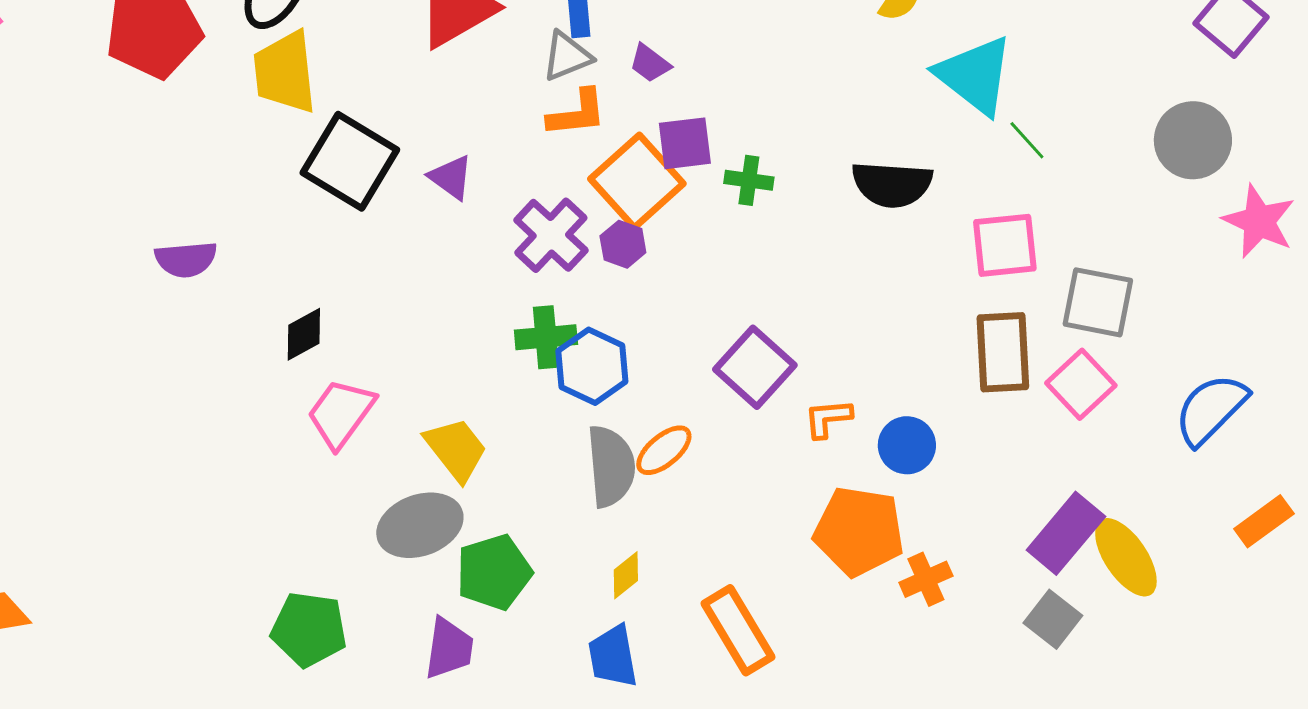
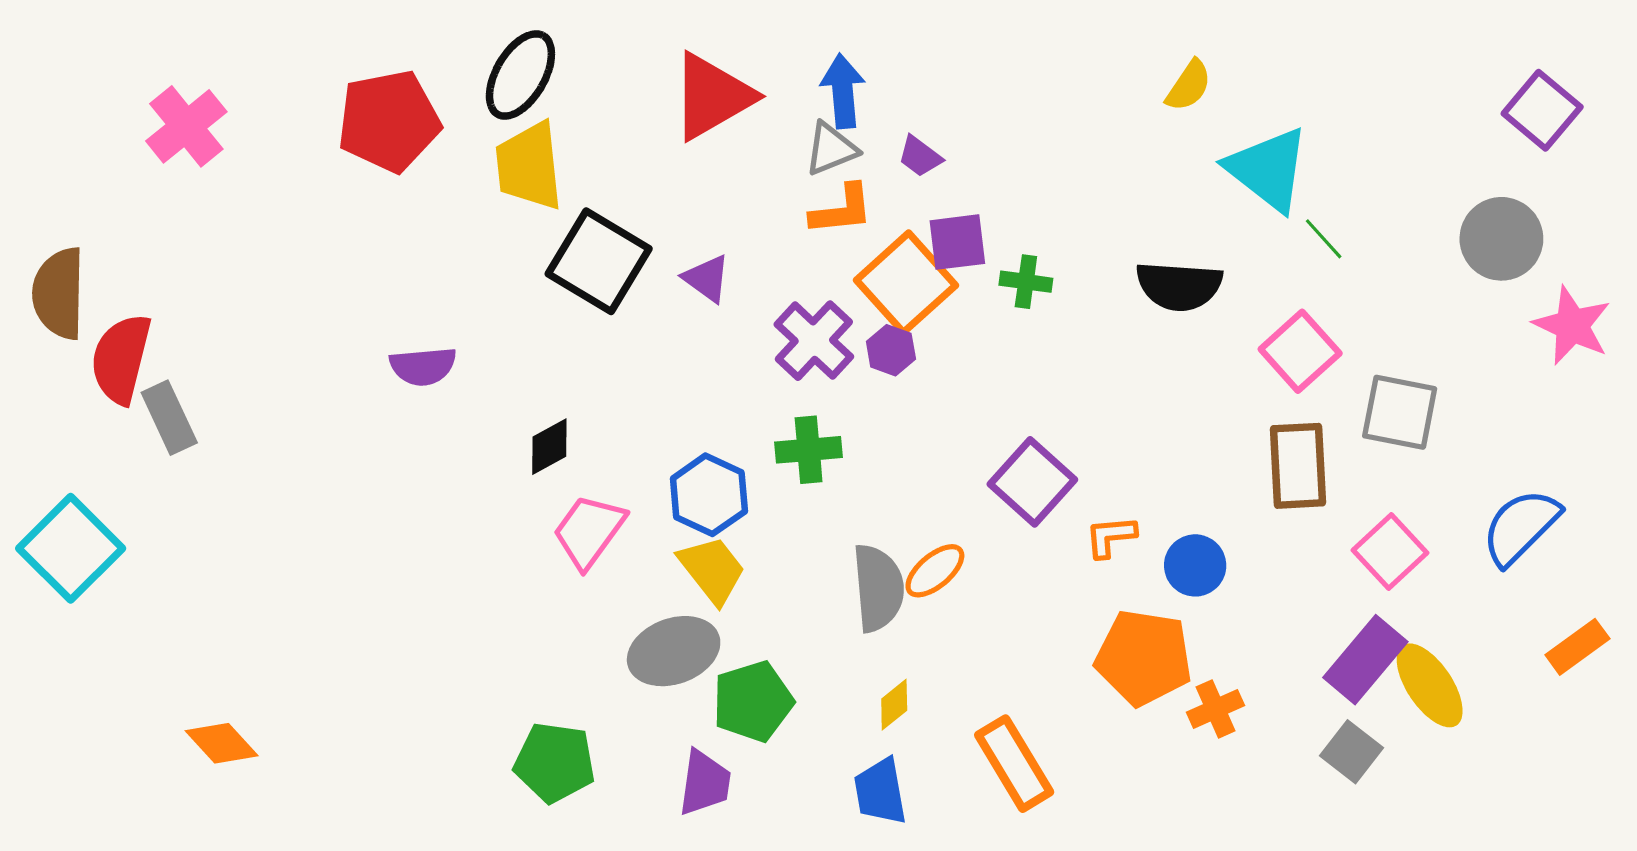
pink square: (1005, 245) -> (1300, 351), turned -36
blue hexagon: (592, 366) -> (709, 495), moved
pink square: (1081, 384) -> (1390, 552), moved

